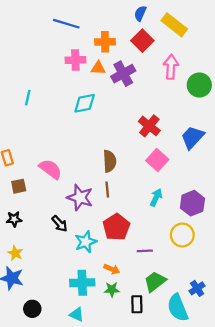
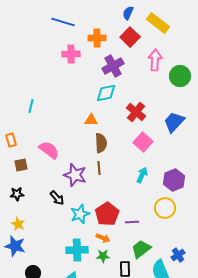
orange triangle: (98, 68) -> (91, 120), moved
cyan line: (28, 98) -> (31, 106), moved
cyan diamond: (85, 103) -> (106, 93), moved
red pentagon: (116, 227) -> (107, 214), moved

